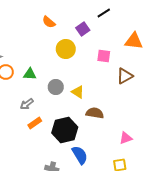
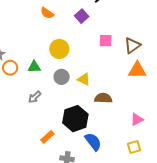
orange triangle: (134, 41) -> (137, 70), moved
yellow circle: (66, 49) -> (59, 49), moved
brown triangle: (125, 76) -> (132, 46), moved
orange rectangle: (35, 123) -> (47, 137), moved

